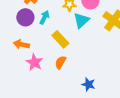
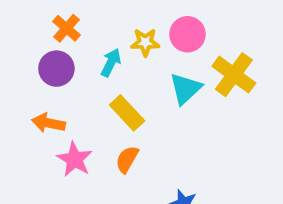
cyan arrow: (44, 17) -> (111, 63), moved
cyan triangle: (81, 20) -> (185, 89), moved

